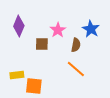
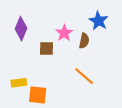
blue star: (91, 29) -> (98, 21), moved
brown semicircle: (76, 45) -> (84, 41), moved

